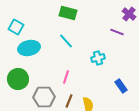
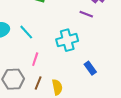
cyan line: (66, 41) -> (26, 32), moved
cyan cross: (98, 58) -> (67, 40), size x1.5

